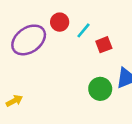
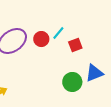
red circle: (60, 22) -> (41, 39), moved

